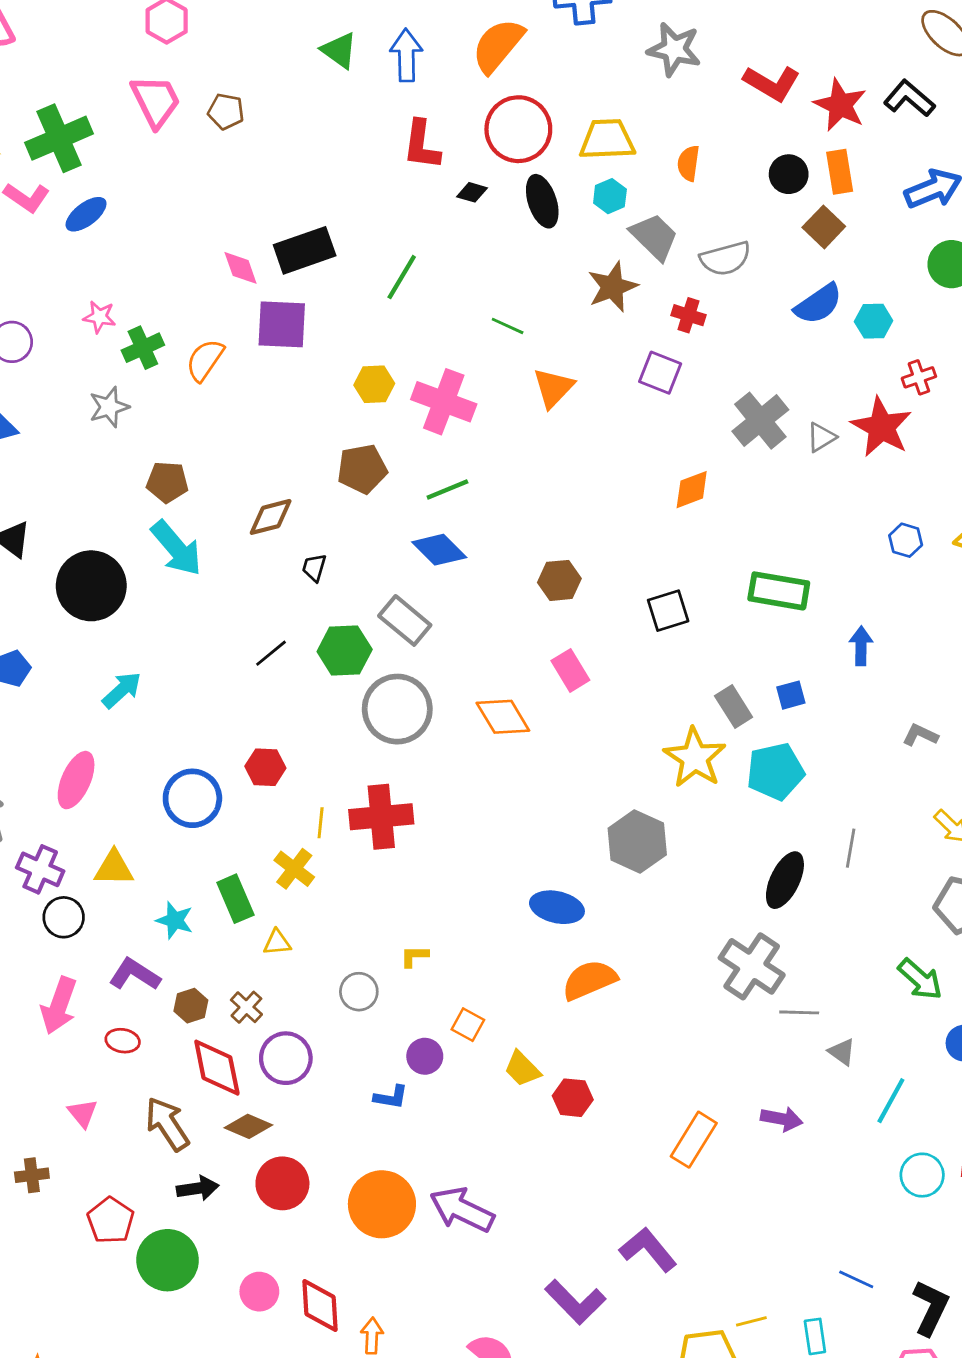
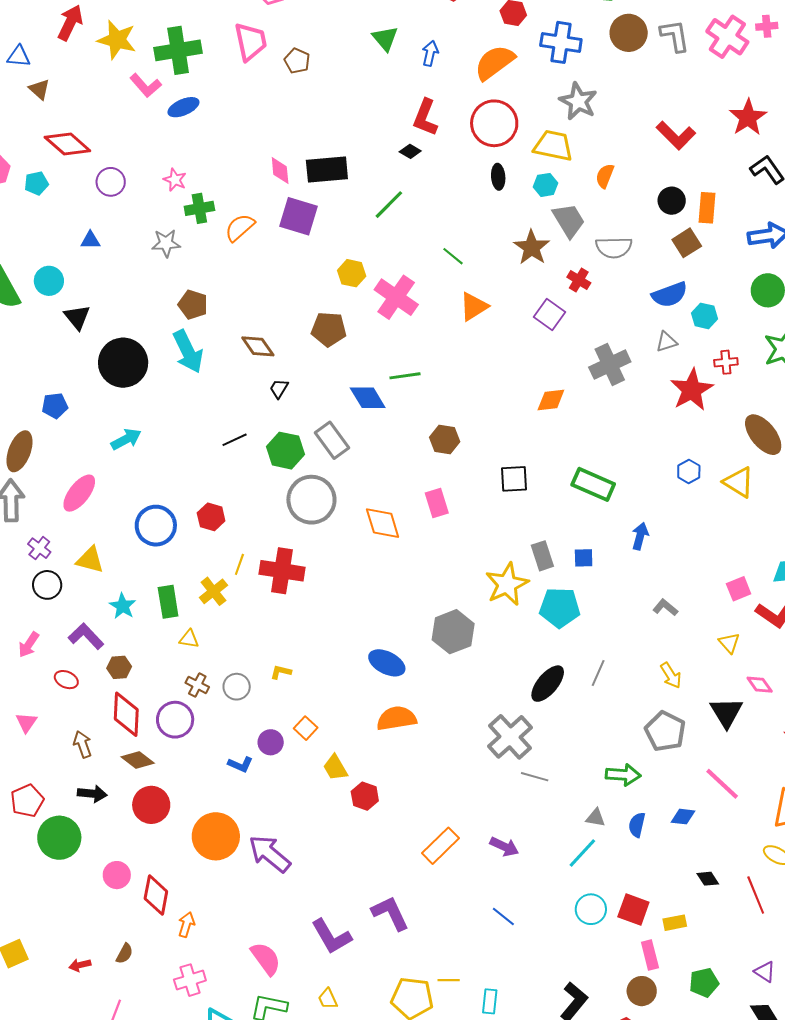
gray star: (674, 49) -> (578, 101), moved
blue arrow: (406, 55) -> (430, 53), size x0.7
red star: (840, 105) -> (748, 117), moved
black diamond: (472, 192) -> (410, 151), moved
black ellipse: (542, 201) -> (498, 177), size x0.7
brown star: (613, 287) -> (532, 247), turned -30
gray triangle: (821, 437) -> (667, 342), moved
green line: (447, 489) -> (405, 376), moved
brown diamond: (271, 517) -> (258, 346), turned 56
purple cross: (40, 869) -> (39, 548), size x0.7
green arrow: (920, 979) -> (623, 775), turned -52
pink arrow: (59, 1006) -> (29, 645), size x0.7
brown cross: (246, 1007) -> (197, 685), moved, turned -30
gray triangle: (842, 1052) -> (596, 818), moved, turned -40
brown arrow: (167, 1124) -> (83, 744), size x0.7
blue line: (856, 1279) -> (503, 916), moved

